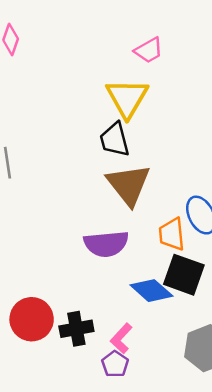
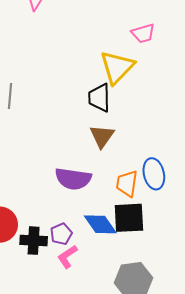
brown triangle: (129, 185) -> (102, 136), size x0.7
black square: (184, 275) -> (129, 218), turned -36
purple pentagon: (115, 364) -> (61, 234), moved

